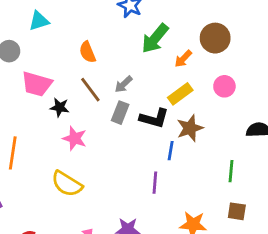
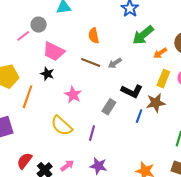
brown line: (90, 90) -> (91, 62), turned -42
yellow rectangle: (180, 94) -> (163, 79), moved, turned -42
black star: (60, 107) -> (47, 74), moved
gray rectangle: (120, 113) -> (109, 107), moved
purple line: (155, 183) -> (92, 133), moved

